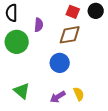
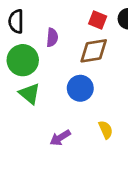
green triangle: (22, 91) -> (29, 94), moved
purple arrow: (58, 97) -> (60, 138), moved

